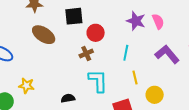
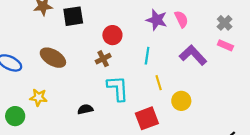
black square: (74, 16) -> (73, 16), moved
brown ellipse: (44, 35) -> (53, 58), moved

